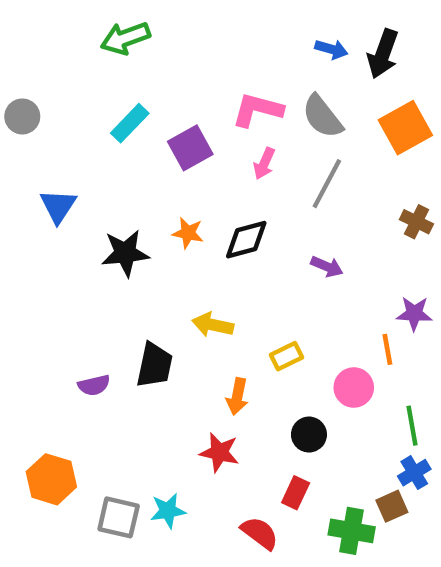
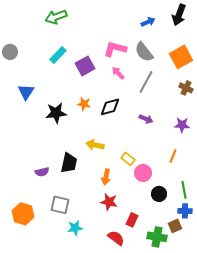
blue arrow: (331, 49) -> (148, 22), turned -40
black arrow: (383, 54) -> (179, 15), moved
pink arrow: (264, 164) -> (118, 73), turned 112
brown cross: (416, 222) -> (186, 88), moved
purple star: (414, 314) -> (182, 125), moved
orange line: (387, 349) -> (173, 156), turned 32
yellow rectangle: (287, 356) -> (128, 159), turned 64
pink circle: (354, 387) -> (143, 173), moved
black circle: (309, 435) -> (159, 194), moved
red star: (219, 452) -> (109, 202), moved
blue cross: (414, 473) -> (185, 211), turned 32
gray square: (119, 517) -> (60, 205), moved

